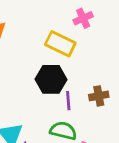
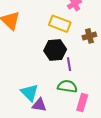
brown cross: (99, 96) -> (89, 36), moved

